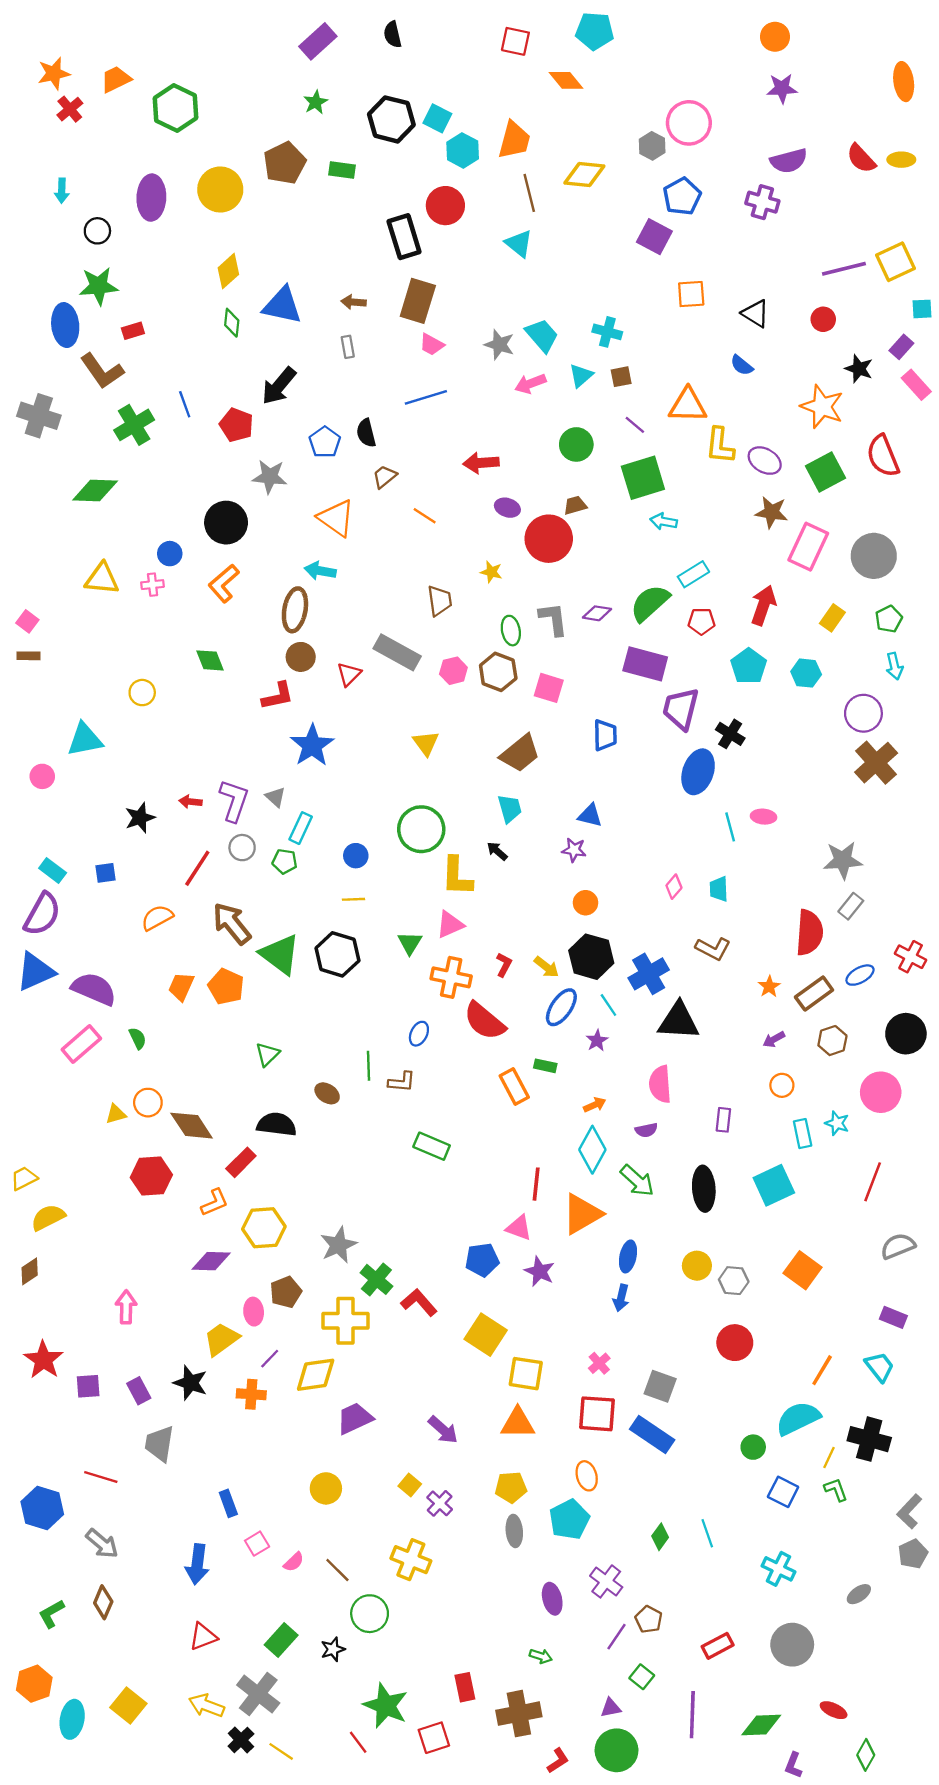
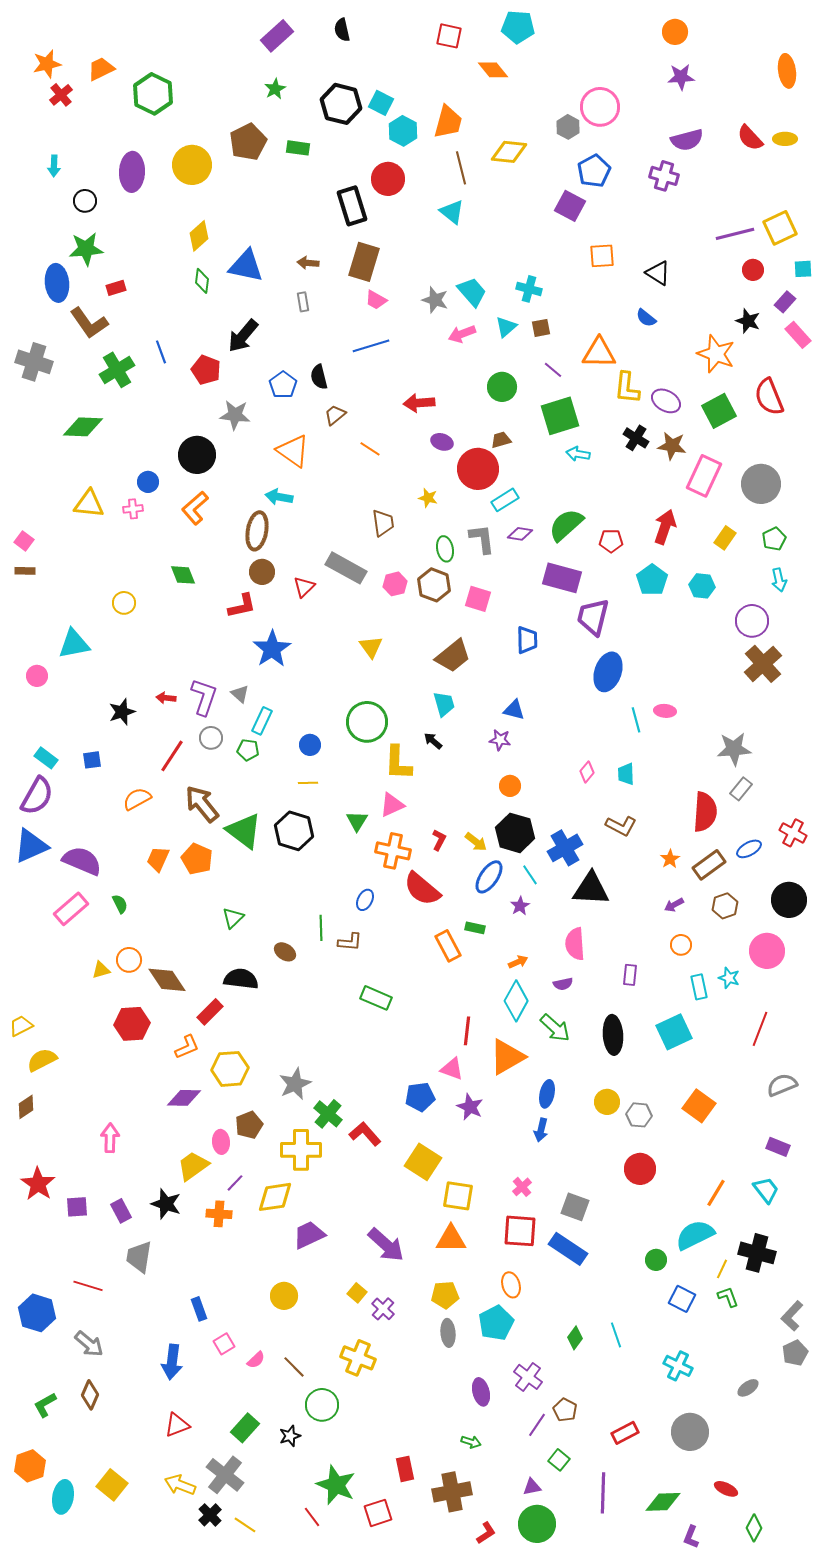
red circle: (823, 319) -> (753, 270), moved
cyan rectangle: (693, 574) -> (505, 500), moved
black cross: (730, 734) -> (636, 438), moved
purple arrow: (443, 1430) -> (386, 1245), size x1.4

